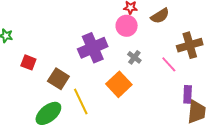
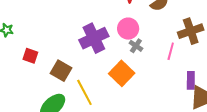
pink circle: (127, 26) -> (128, 29), moved
pink line: (169, 64) -> (171, 51), turned 60

